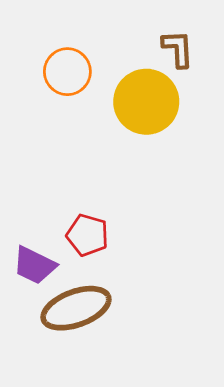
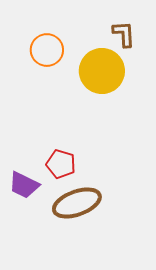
brown ellipse: (76, 308) -> (77, 203), moved

